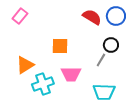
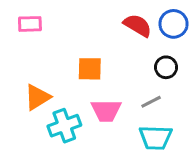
pink rectangle: (20, 16) -> (30, 24), turned 49
gray line: (101, 60) -> (151, 102), moved, turned 32

